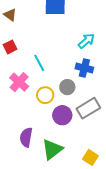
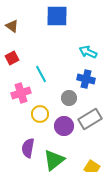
cyan arrow: (86, 41) -> (88, 52), turned -114
pink cross: (19, 82) -> (21, 93), turned 30
yellow circle: (45, 95) -> (40, 114), moved

